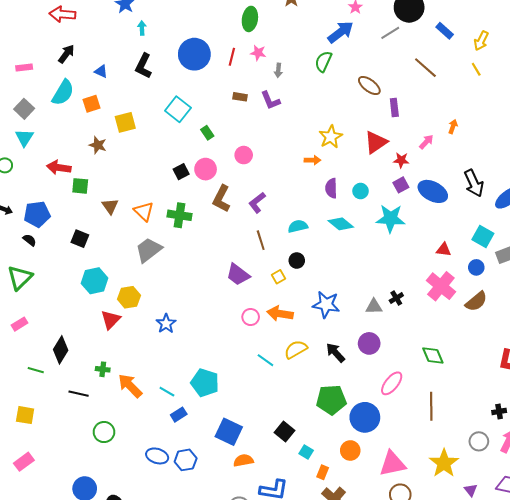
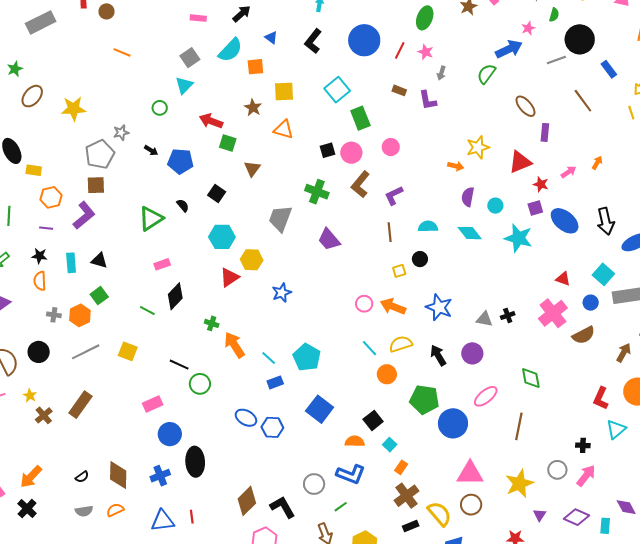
green rectangle: (207, 133) -> (360, 118), size x1.6
orange triangle: (144, 211) -> (284, 129), moved, turned -40
black semicircle: (30, 240) -> (183, 205), moved
gray trapezoid: (149, 250) -> (280, 218), turned -44
purple trapezoid: (238, 275) -> (329, 239), moved
pink rectangle: (20, 324) -> (162, 264), moved
black line: (79, 394) -> (179, 365), moved
orange circle: (350, 450) -> (387, 374), moved
orange semicircle: (243, 460) -> (355, 441), moved
pink rectangle: (24, 462) -> (153, 404), moved

